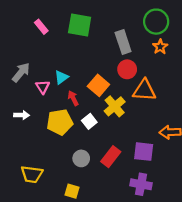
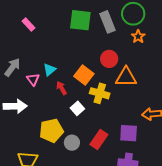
green square: (80, 25) -> (80, 20), moved
gray rectangle: (123, 42) -> (107, 22), moved
yellow cross: (115, 106) -> (100, 93), turned -30
white arrow: (22, 115) -> (15, 106), size x1.6
yellow pentagon: (60, 122) -> (51, 131), moved

